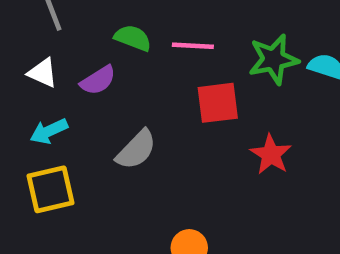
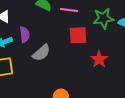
purple semicircle: (98, 80) -> (25, 34), moved, turned -70

